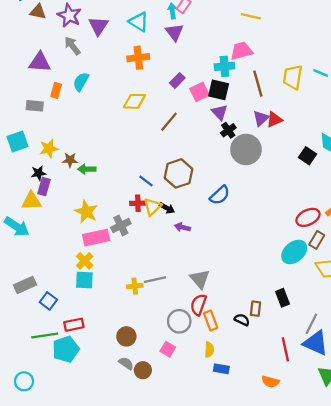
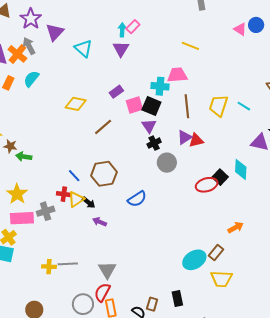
cyan triangle: (139, 22) -> (83, 48), moved
orange cross: (138, 58) -> (17, 54), moved, turned 36
gray circle: (246, 149) -> (167, 163), size x0.7
red ellipse: (308, 217) -> (207, 185), moved

